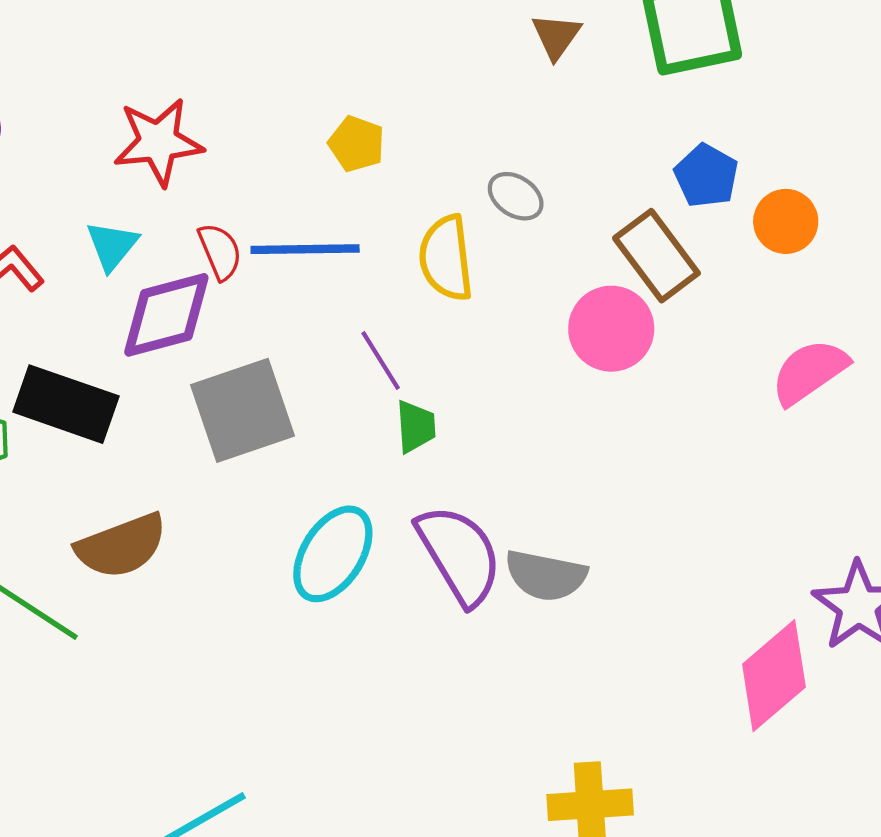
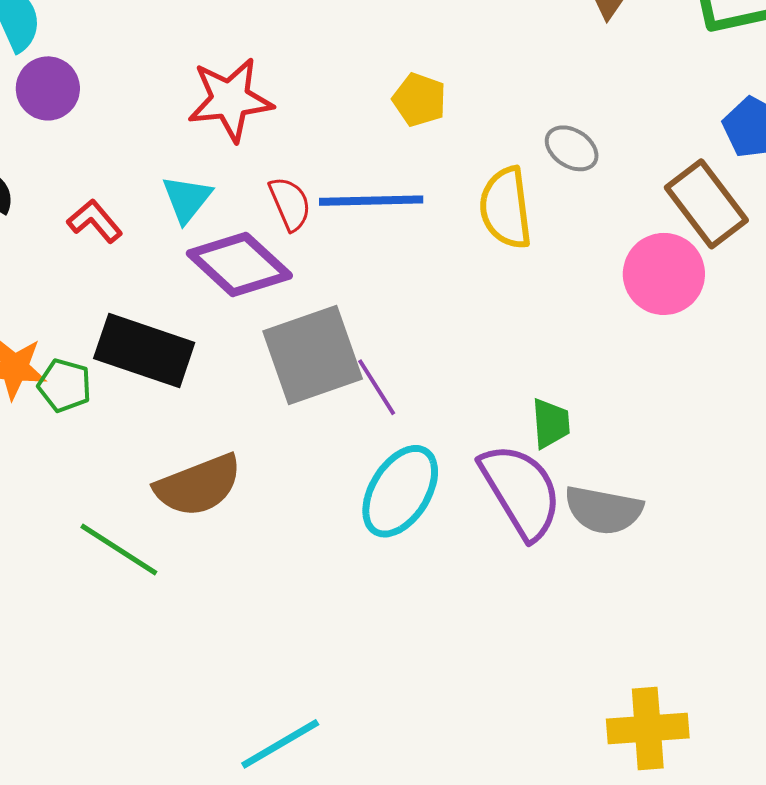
purple diamond: (166, 315) -> (239, 265), turned 58
purple line: (381, 361) -> (377, 387), moved
green trapezoid: (416, 426) -> (551, 423), moved

